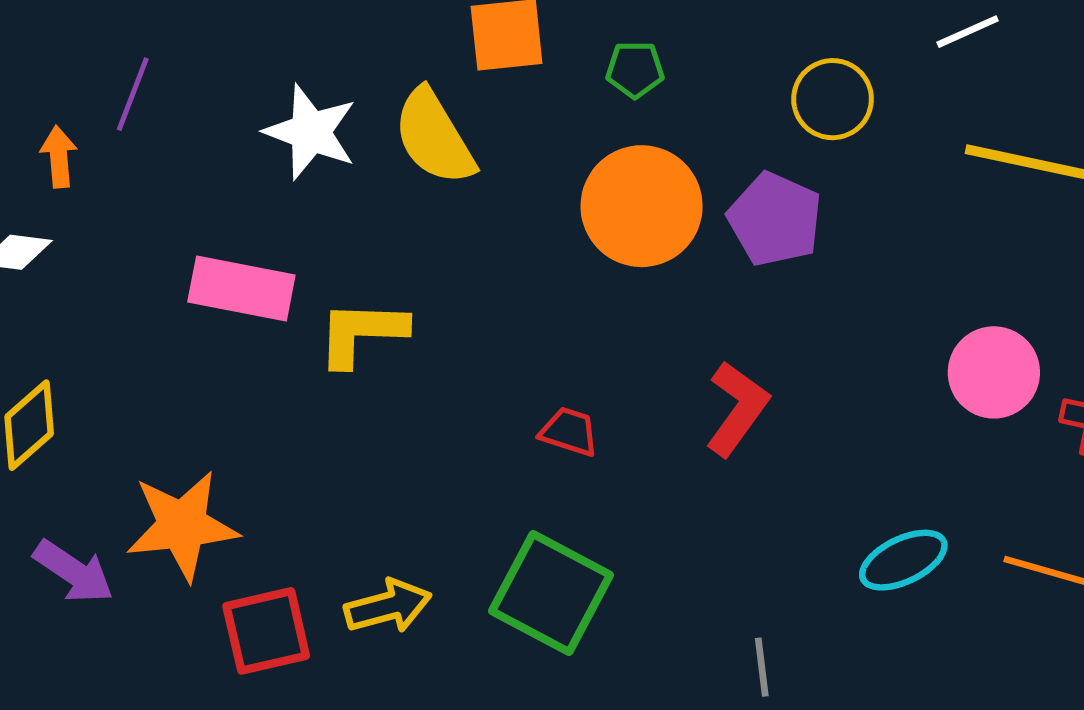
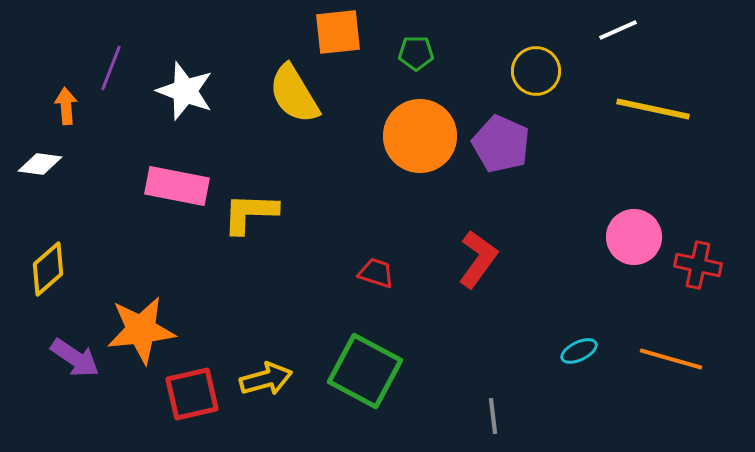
white star: (311, 132) -> (185, 91), moved
cyan ellipse: (903, 560) -> (579, 351), size x0.7

